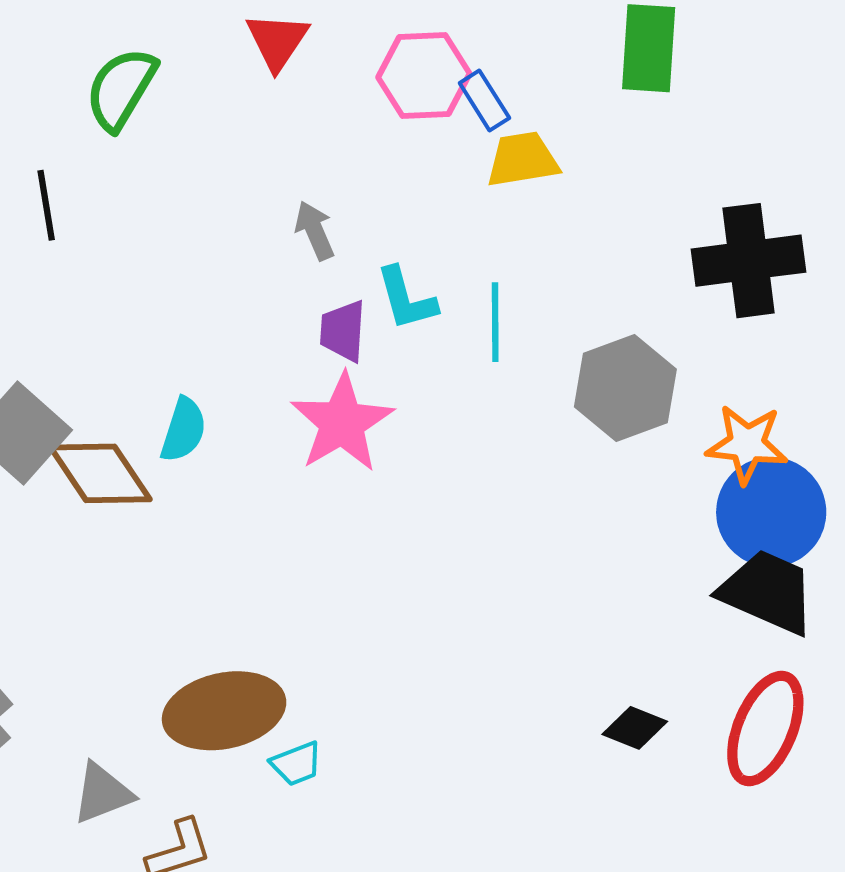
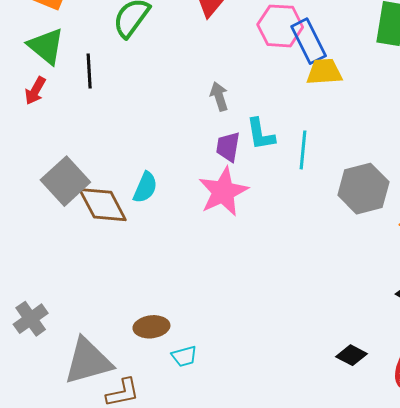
blue rectangle: (484, 101) -> (309, 41), size x1.5
brown ellipse: (224, 711) -> (151, 327), size x0.6
gray triangle: (102, 793) -> (88, 361), size x1.6

